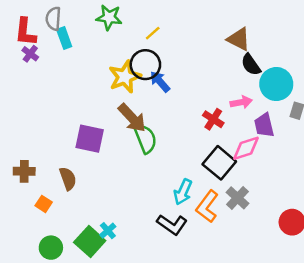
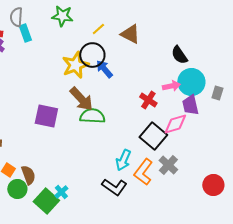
brown triangle: (239, 39) -> (130, 34), moved
cyan circle: (276, 84) -> (191, 82), moved
green semicircle: (145, 139) -> (92, 116), turned -65
brown semicircle: (68, 179) -> (28, 175), moved
green circle: (51, 248) -> (17, 189), moved

